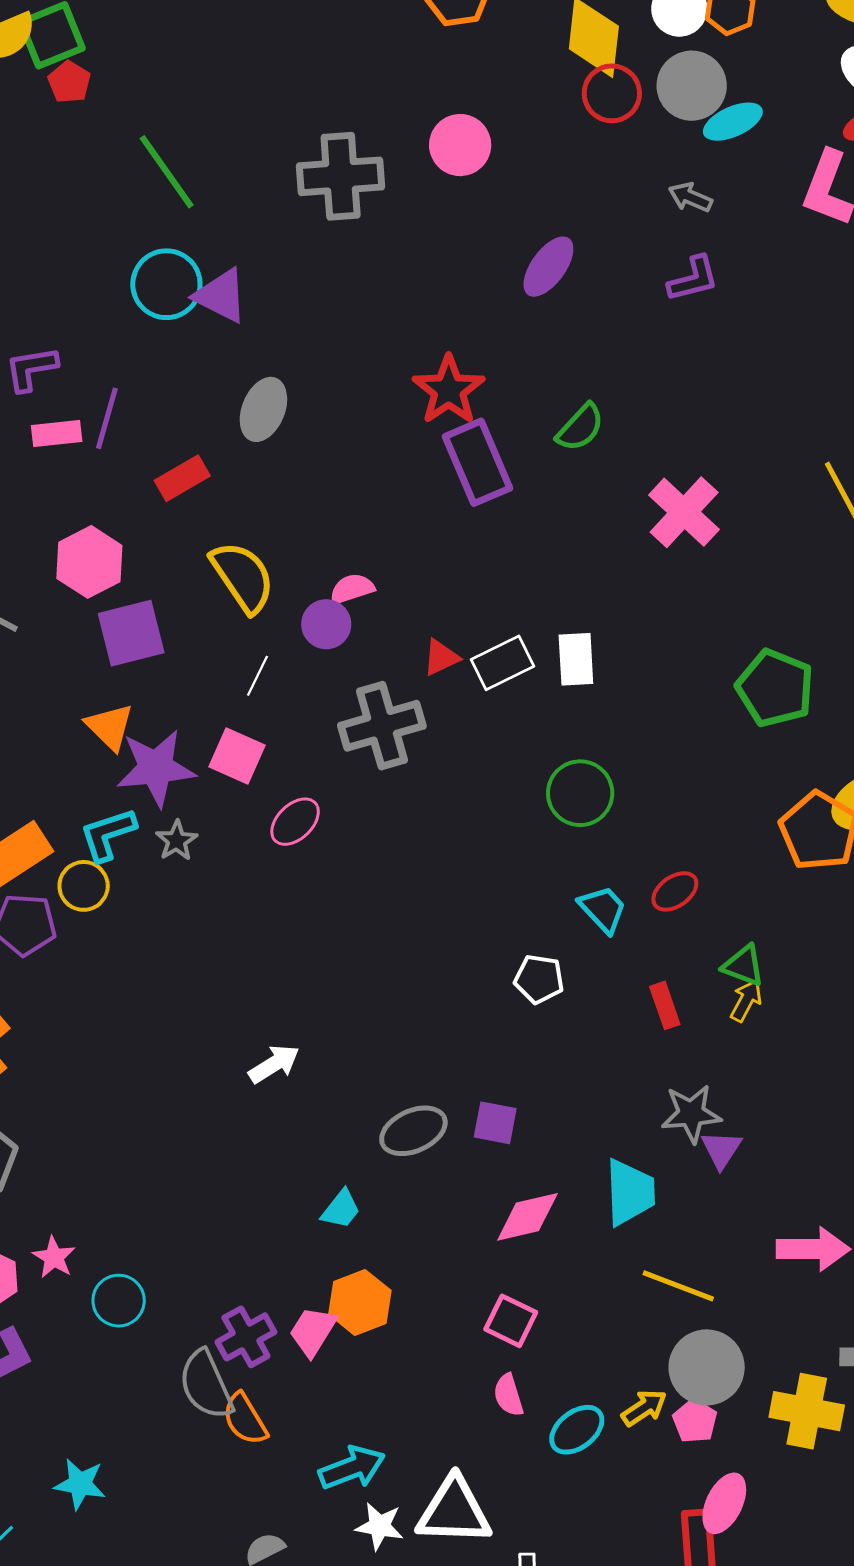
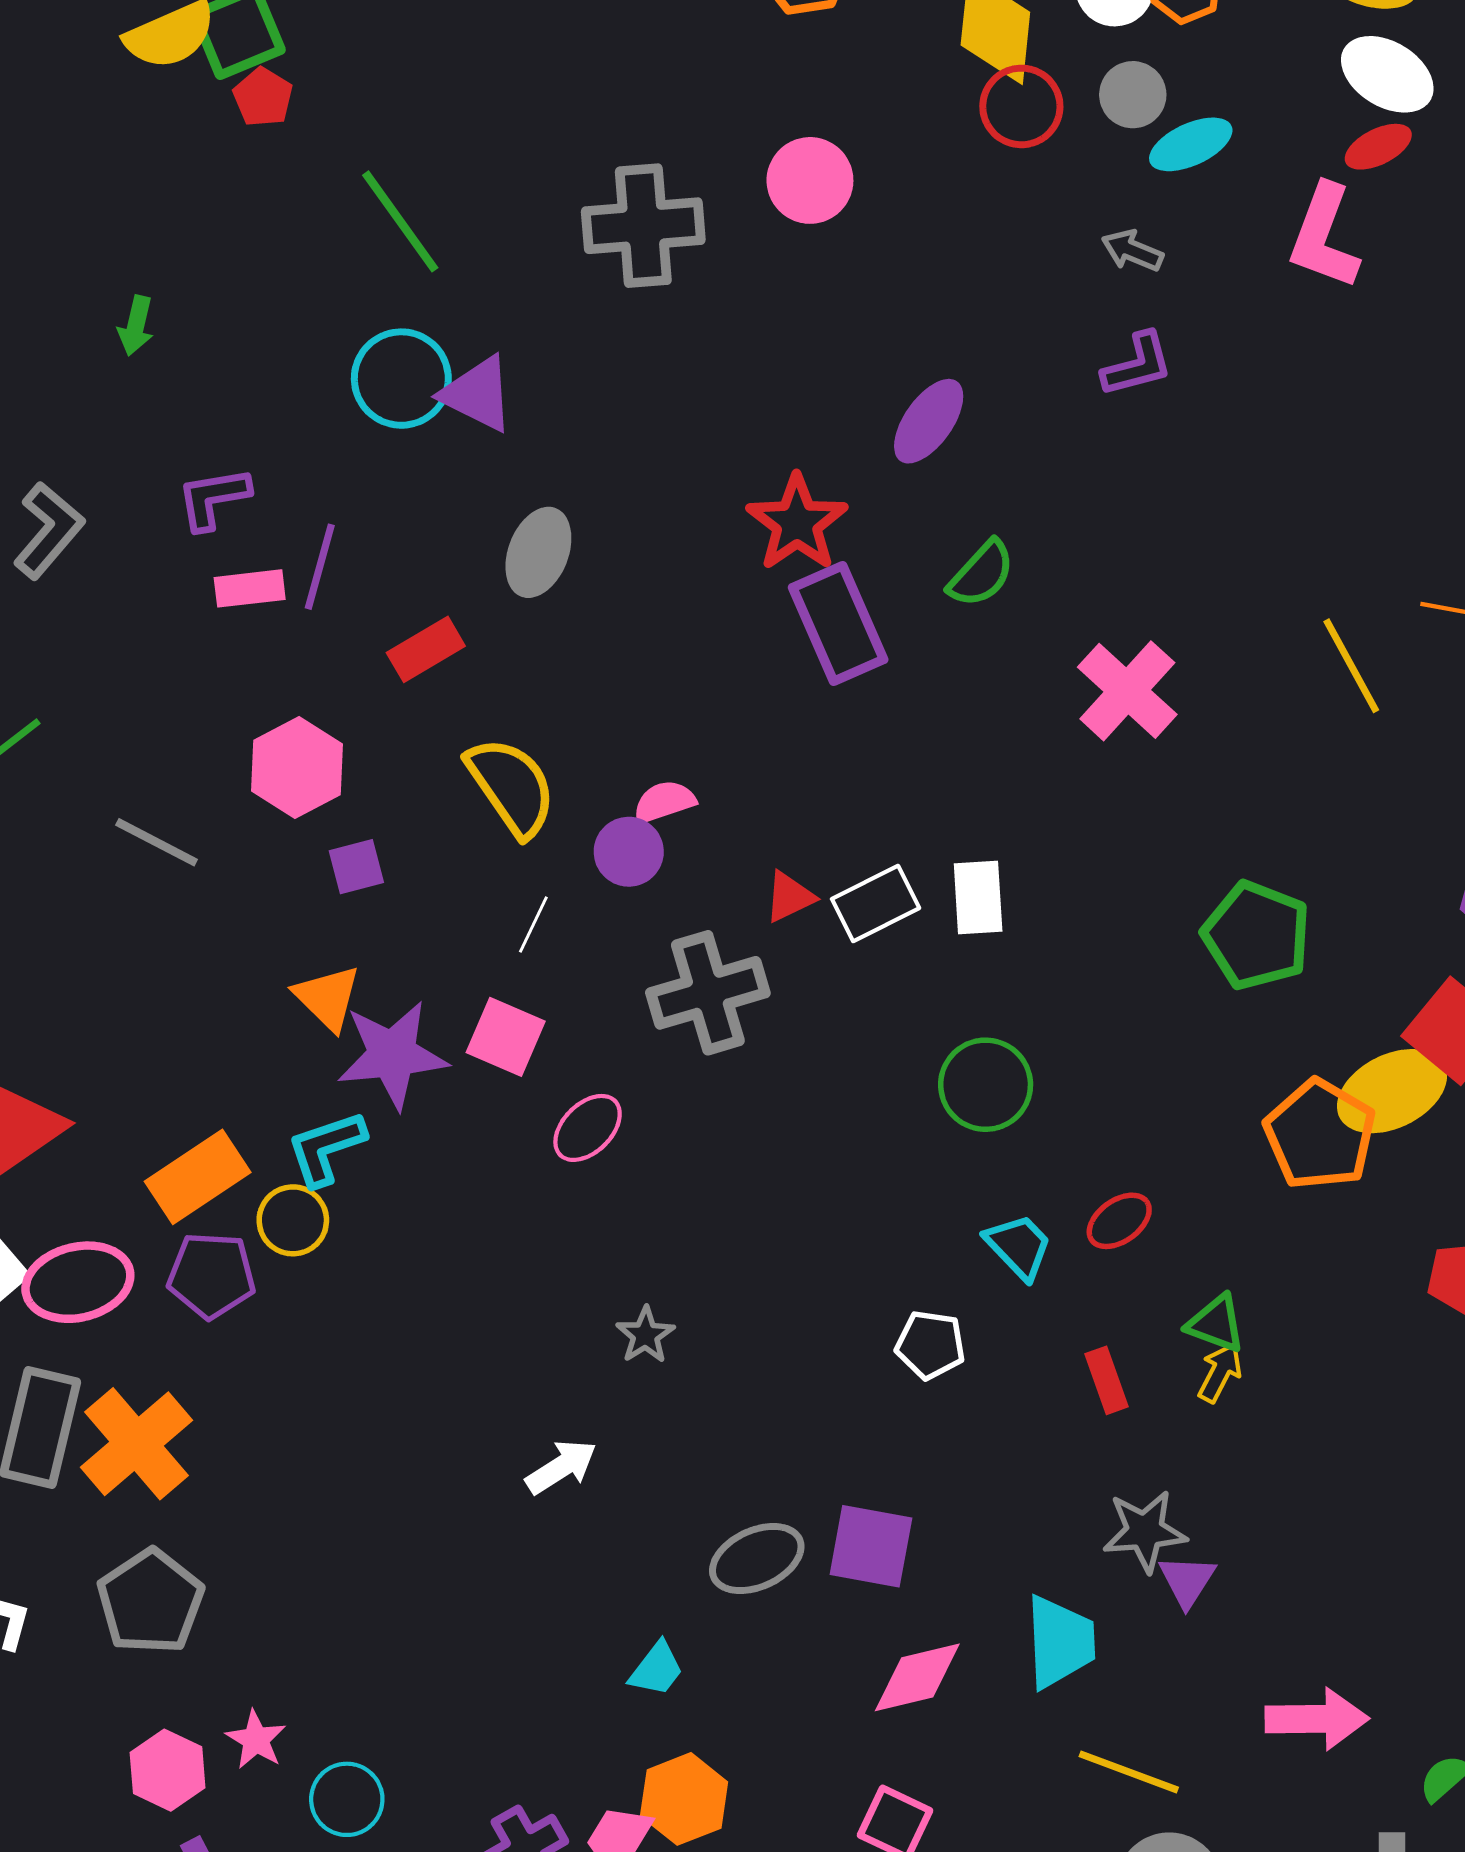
gray circle: (692, 86) -> (1133, 95), size x0.7
purple ellipse: (548, 267) -> (929, 421), moved
purple square: (131, 633) -> (356, 867), size x0.6
gray star: (177, 841) -> (645, 1335), moved
purple square: (495, 1123) -> (871, 1546), size x1.4

